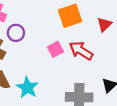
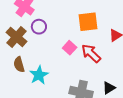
pink square: (55, 49) -> (70, 48), turned -32

